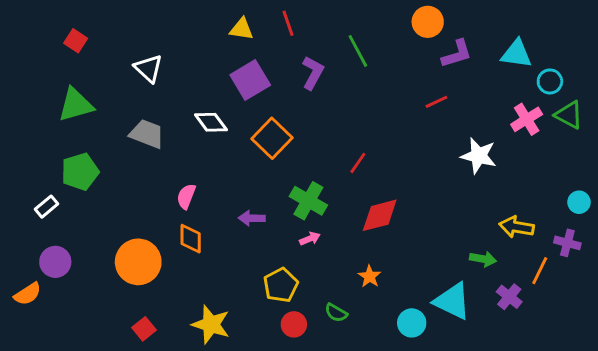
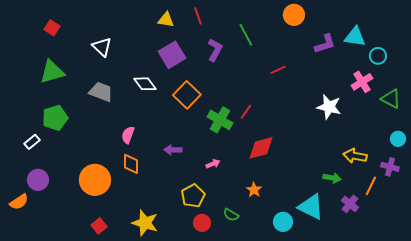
purple L-shape: (457, 54) -> (325, 44), moved
red line: (436, 102) -> (278, 70), moved
green triangle: (569, 115) -> (391, 99), moved
green cross: (308, 201) -> (220, 120), moved

